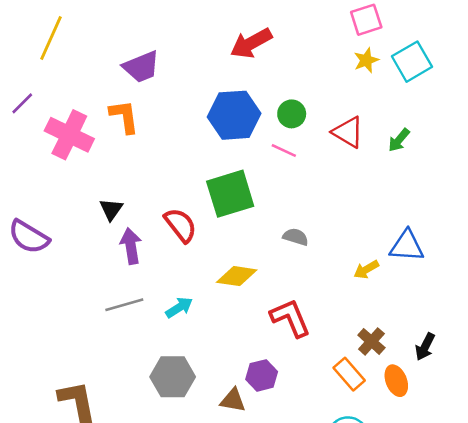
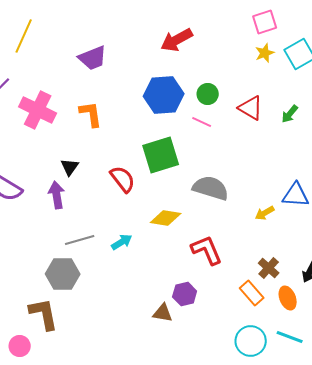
orange L-shape: (124, 116) -> (91, 114), moved
gray semicircle: (296, 237) -> (211, 188), size x1.8
purple arrow: (131, 246) -> (57, 195), moved
gray hexagon: (173, 377) -> (63, 274), moved

